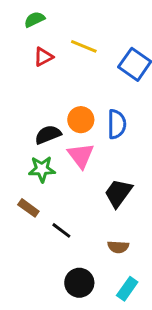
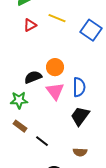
blue semicircle: (117, 124) -> (79, 87), moved
green star: (42, 169) -> (19, 100), moved

